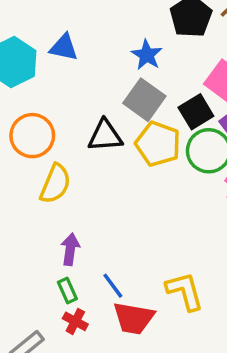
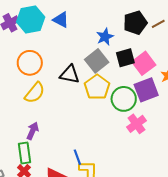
black square: (196, 112) -> (125, 58), moved
blue line: (113, 286) -> (77, 157), moved
green rectangle: (67, 291) -> (24, 153), size x1.5

